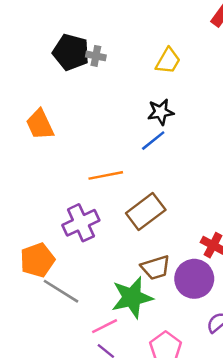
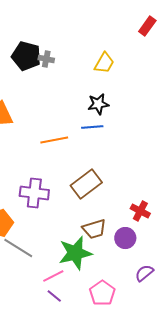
blue line: (153, 141) -> (92, 127), turned 35
orange line: (106, 175) -> (54, 140), moved
purple cross: (81, 223) -> (34, 193), turned 32
purple circle: (194, 279) -> (125, 238), size x0.7

